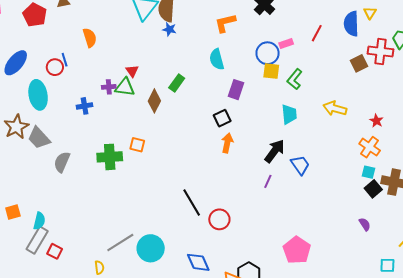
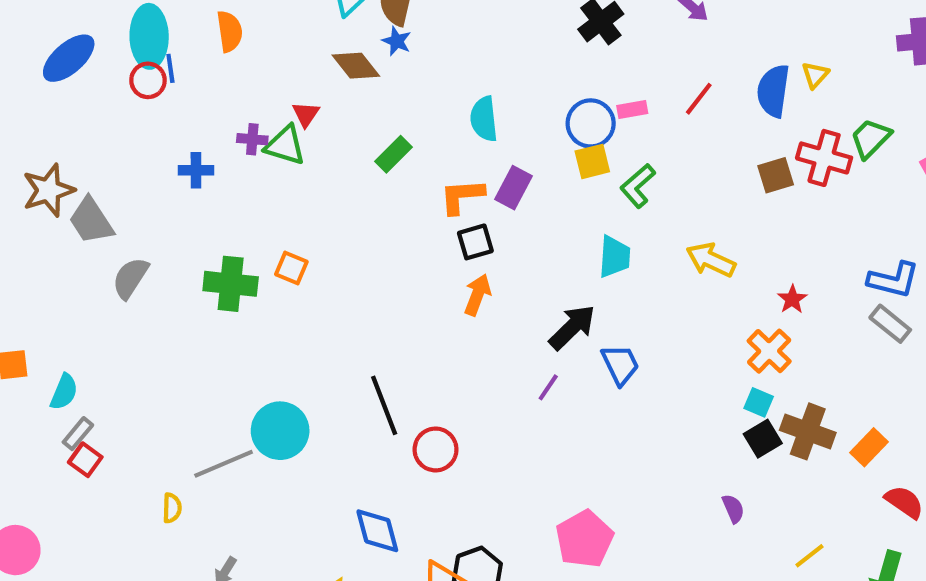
orange L-shape: (225, 23) -> (462, 196), moved
yellow square: (271, 71) -> (592, 161), turned -30
cyan ellipse: (38, 95) -> (149, 36), moved
brown diamond: (154, 101) -> (356, 66), moved, turned -75
gray rectangle: (37, 240) -> (78, 434), moved, size x0.6
cyan circle: (151, 248) -> (280, 431), moved

